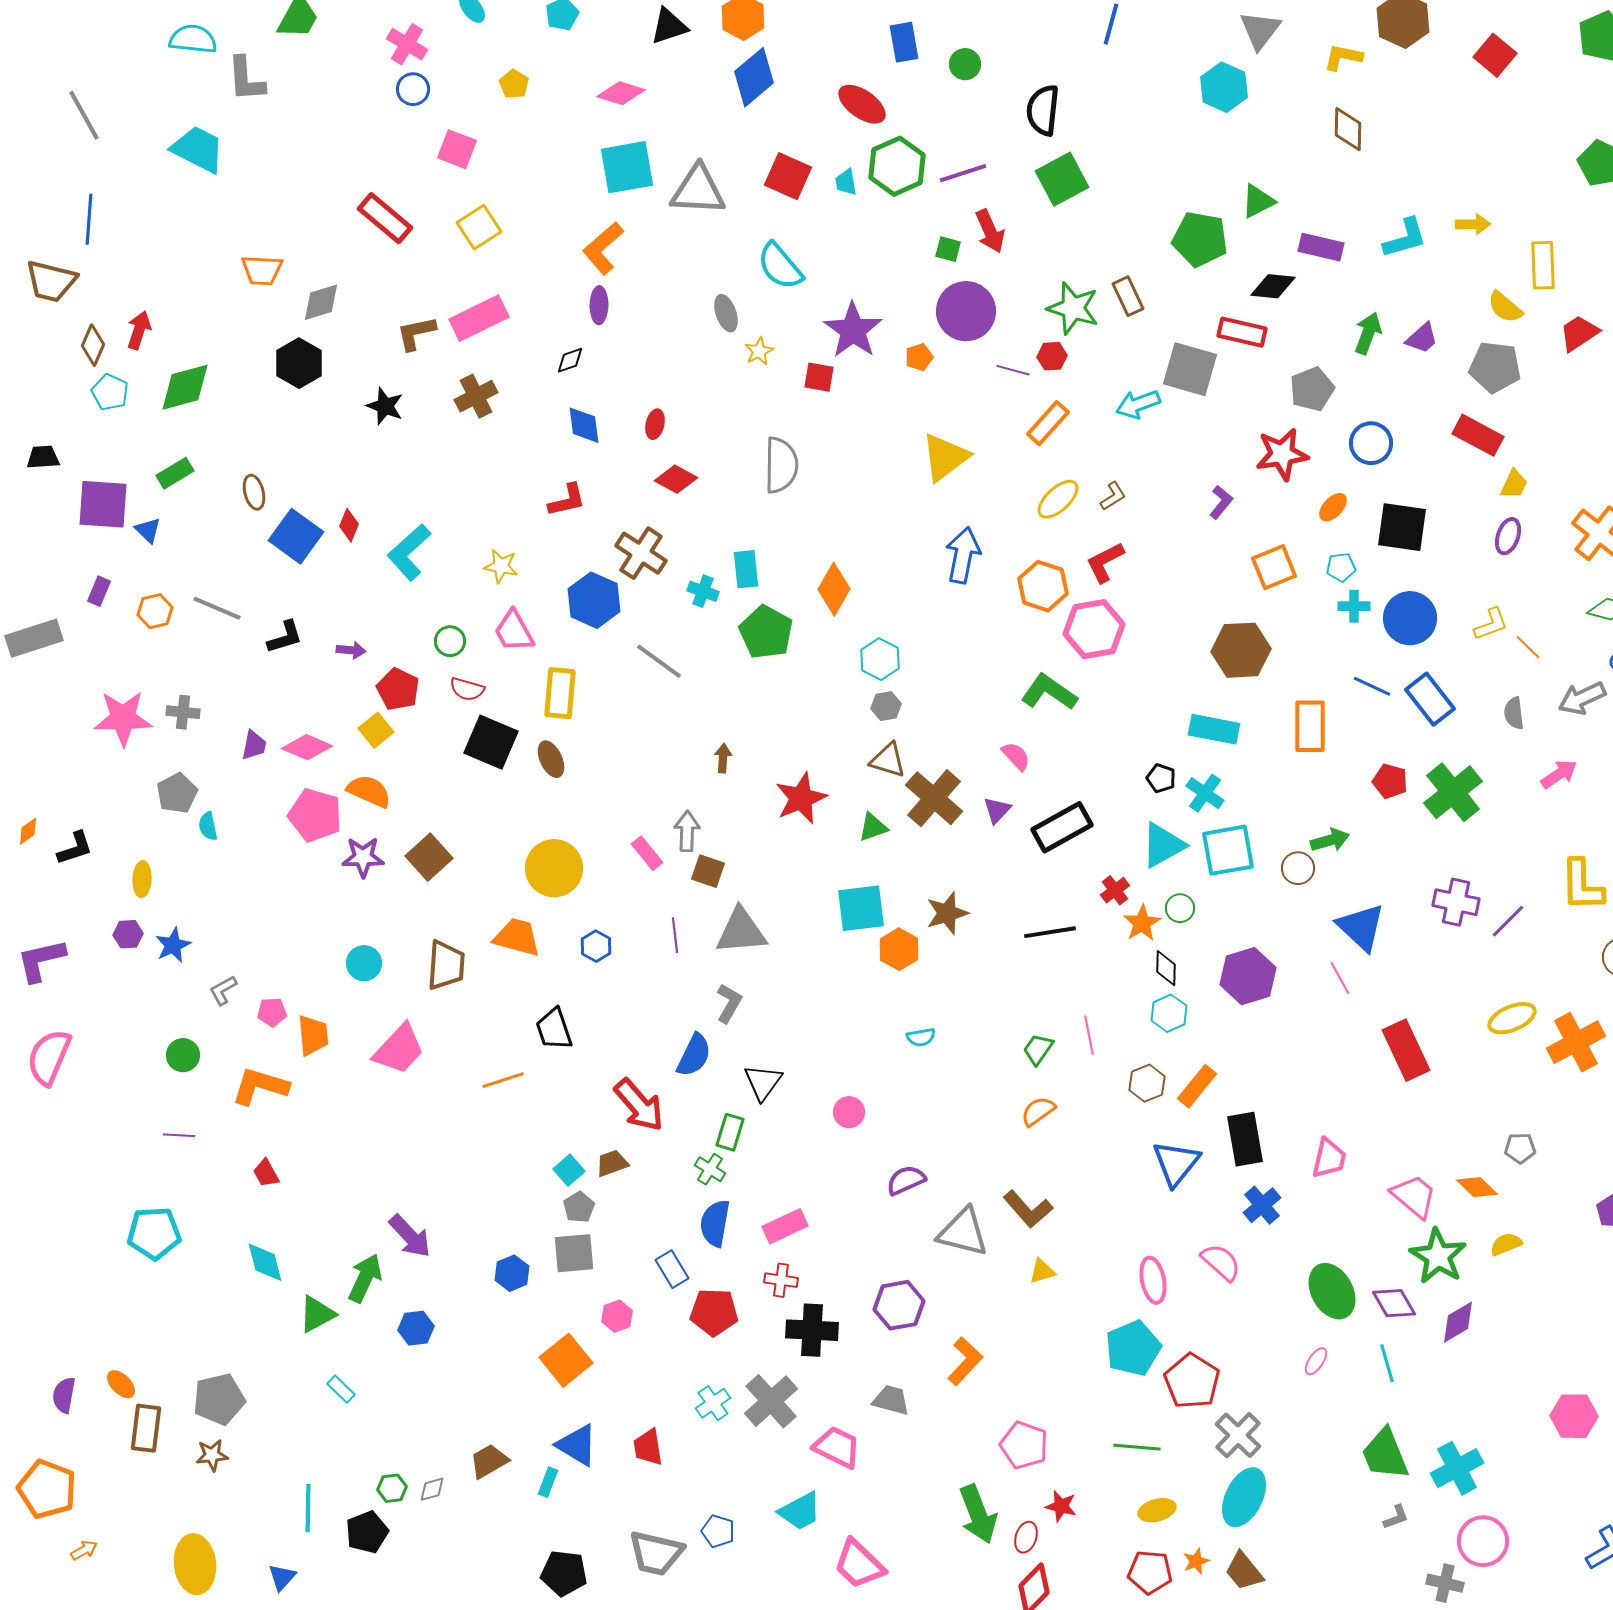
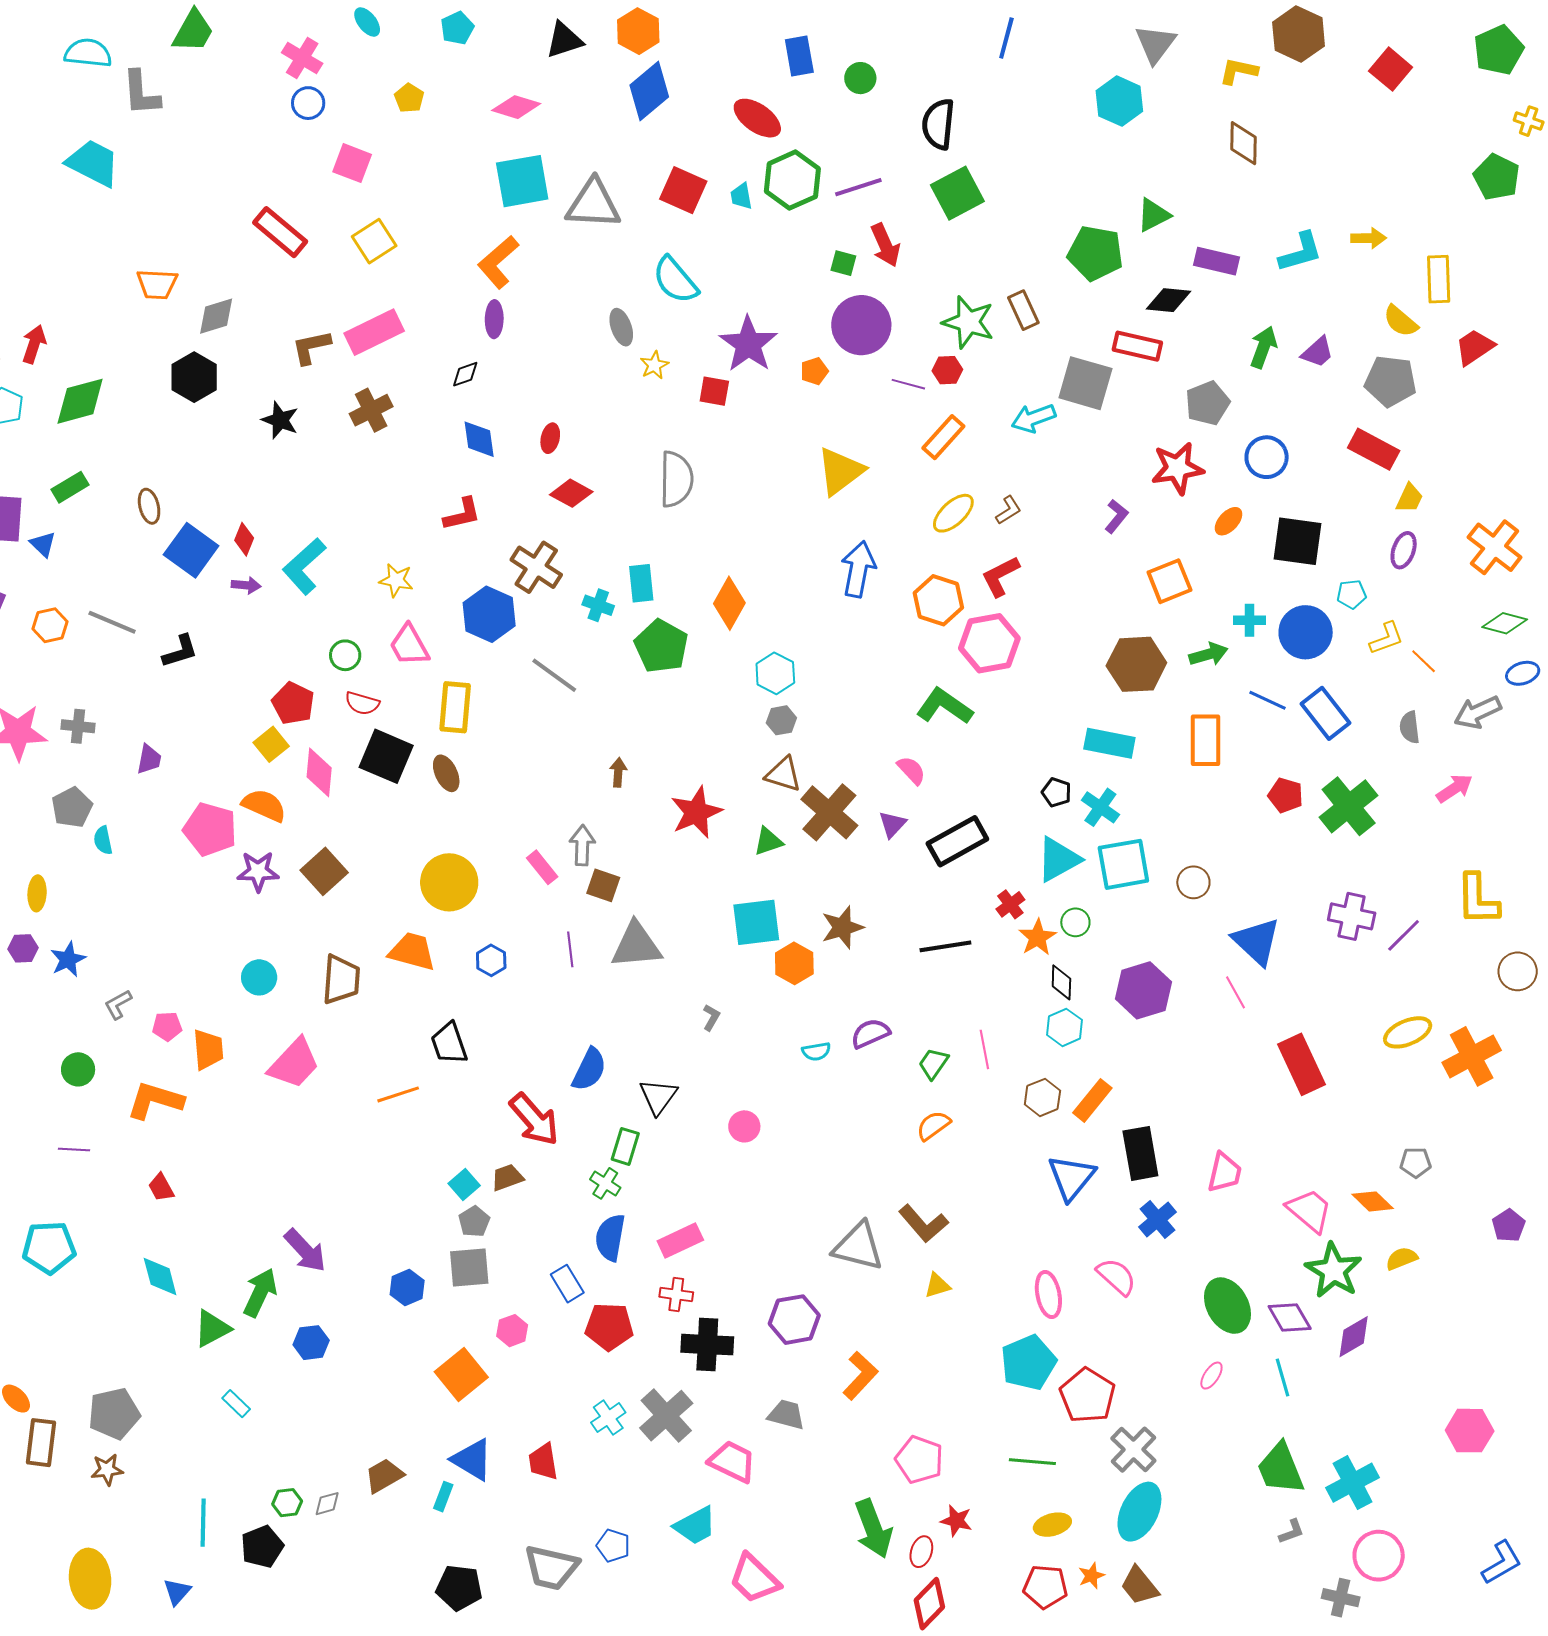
cyan pentagon: (1341, 567) -> (1352, 594), moved
purple arrow: (351, 650) -> (246, 585), moved
pink diamond: (307, 747) -> (319, 772), moved, turned 72
green arrow: (1330, 840) -> (1208, 654), moved
gray L-shape: (729, 1003) -> (711, 1017), moved, size x0.7
purple semicircle: (906, 1180) -> (870, 1033), moved

